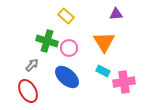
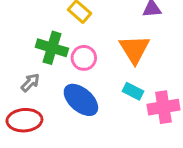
red ellipse: (28, 91) -> (24, 120), turned -65

